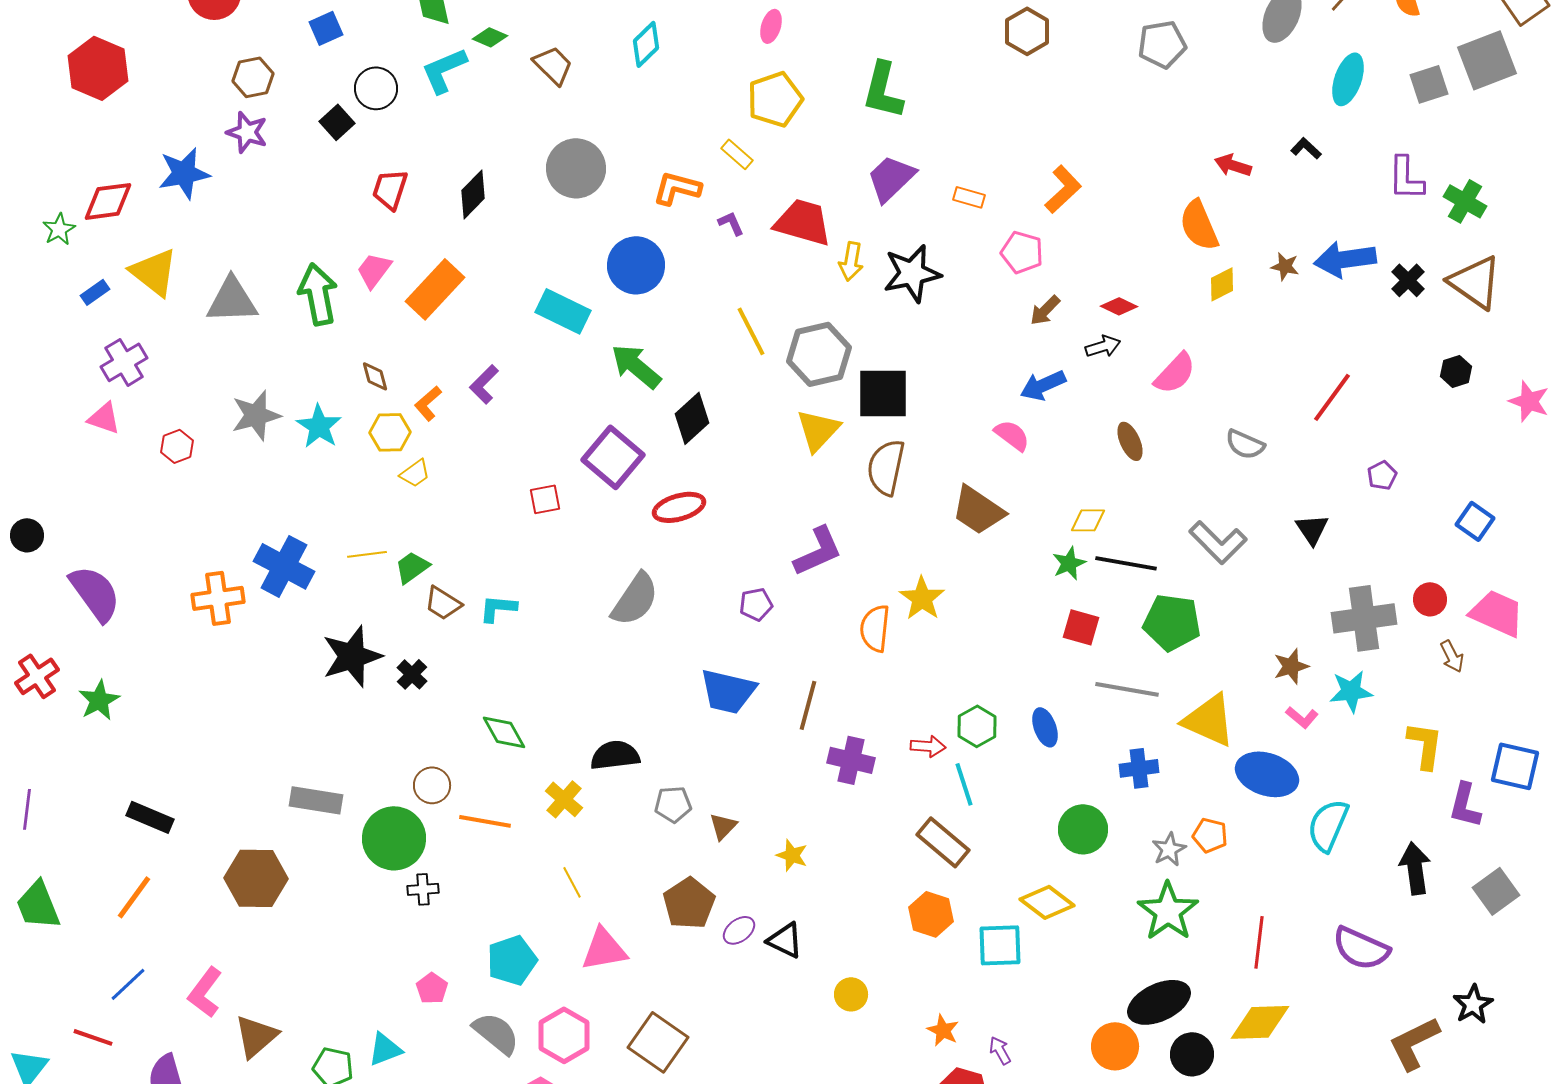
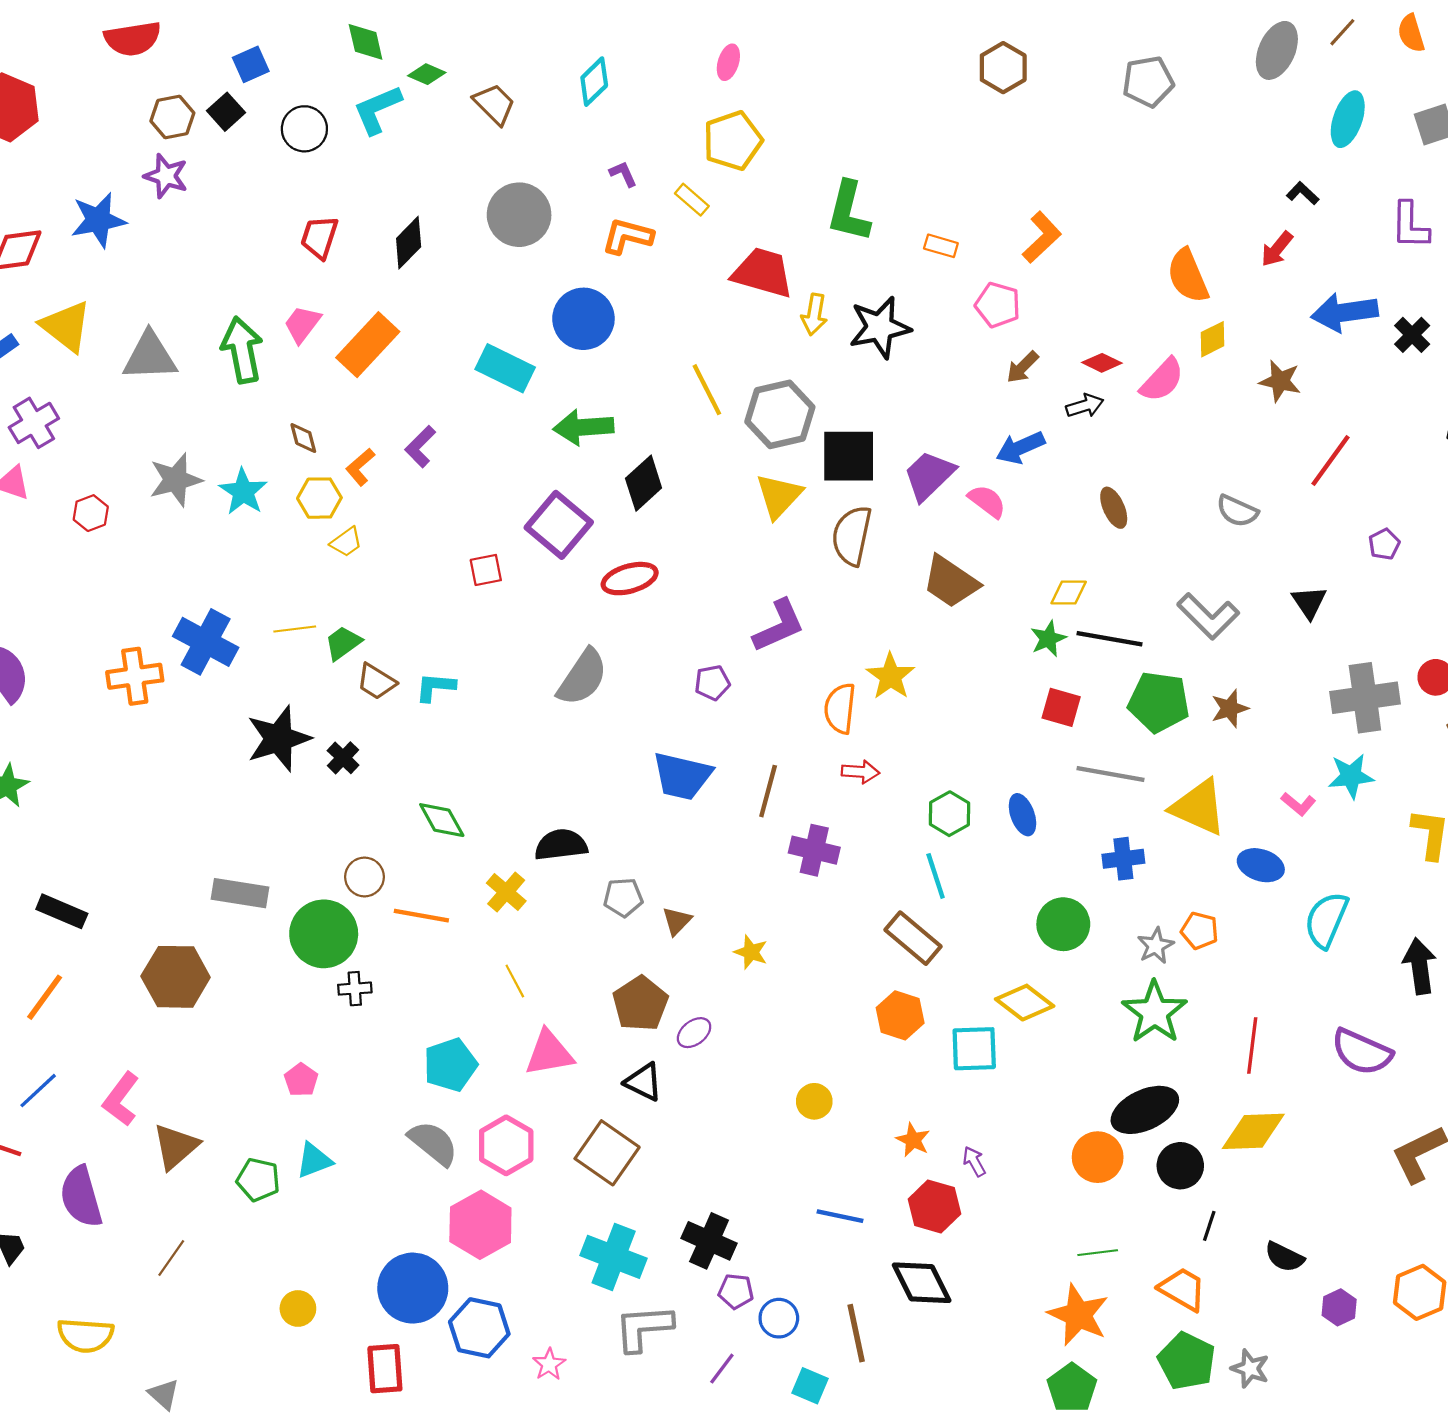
green L-shape: (883, 90) -> (849, 211), moved
black square: (337, 122) -> (226, 112), moved
red arrow: (1233, 165) -> (1277, 249), moved, turned -69
purple trapezoid: (891, 178) -> (929, 476), moved
purple L-shape: (731, 223) -> (623, 174), moved
brown star: (1285, 266) -> (1280, 381), moved, size x1.4
green arrow: (636, 366) -> (583, 427), turned -44
pink semicircle: (1175, 373) -> (1162, 380), moved
brown star: (1291, 666) -> (1230, 708), moved
red arrow: (928, 746) -> (860, 772), moved
blue ellipse: (1267, 774) -> (1261, 865), size x0.7
black triangle: (785, 940) -> (644, 1082), moved
pink pentagon: (432, 988) -> (301, 1080), moved

